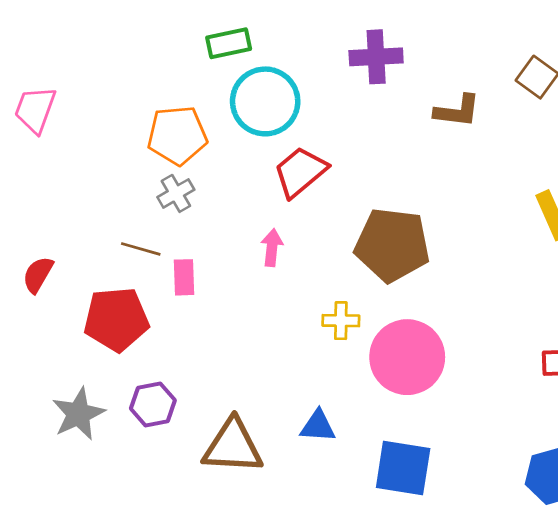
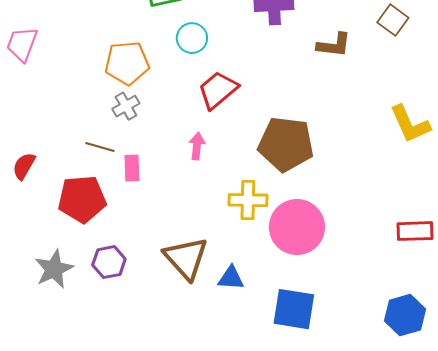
cyan circle: (265, 101) -> (192, 38), size x0.6
yellow cross: (341, 321) -> (248, 200), size x1.4
brown triangle: (233, 446) -> (186, 258), moved, turned 45

